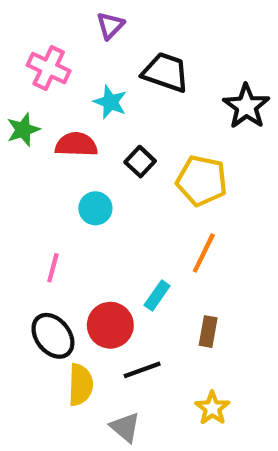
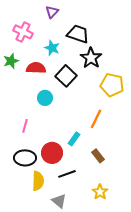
black star: (246, 106) -> (91, 58), moved
black square: (140, 162) -> (66, 76), size x1.5
yellow pentagon: (202, 181) -> (112, 85), moved
brown rectangle: (208, 332) -> (98, 156), turned -48
black ellipse: (53, 336) -> (25, 158), turned -50

